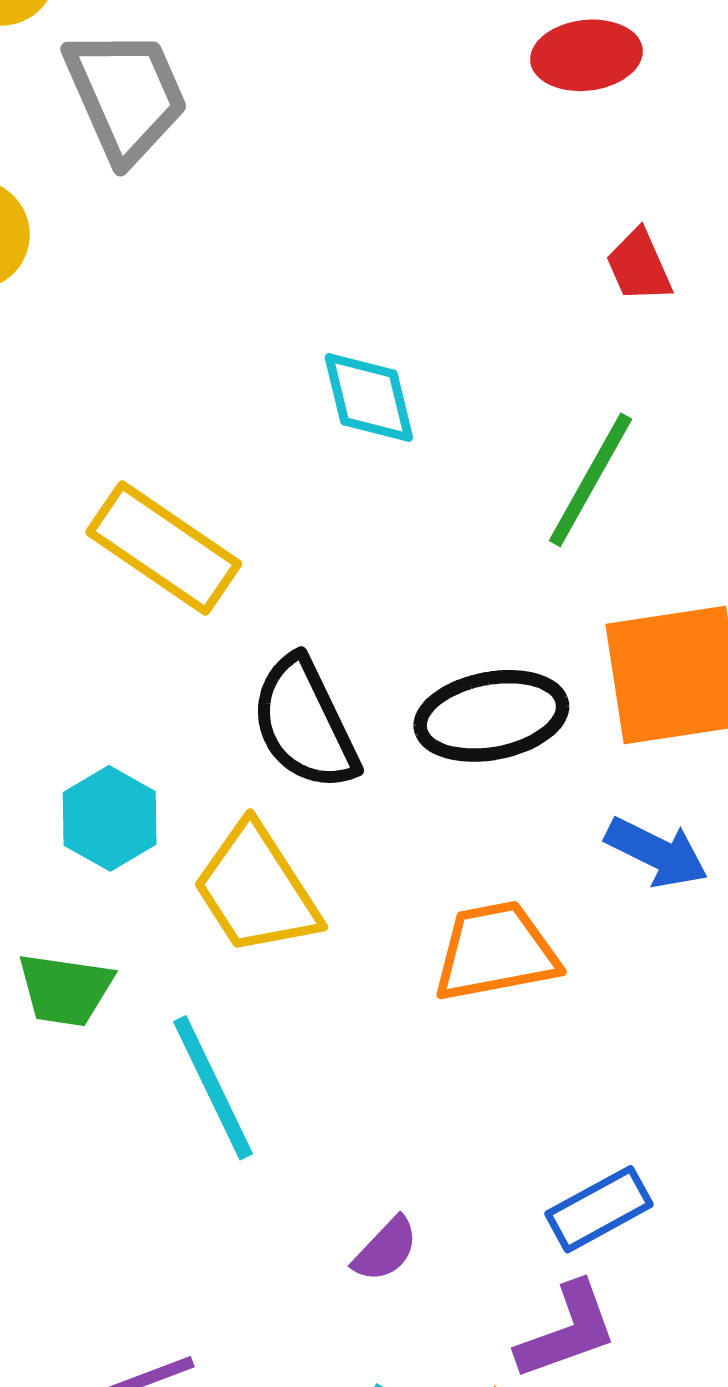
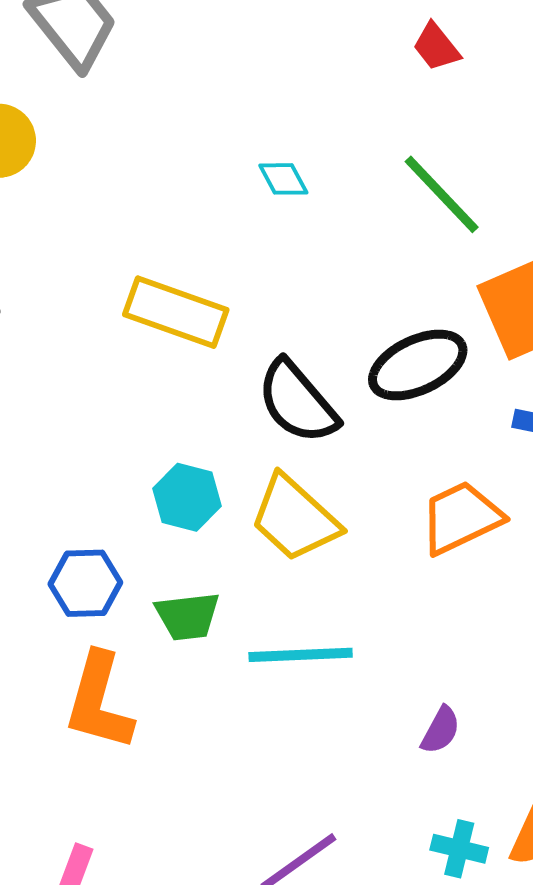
cyan diamond: (369, 398) -> (283, 179), size x0.7
green line: (591, 480) -> (442, 194), turned -58
cyan line: (213, 1088) -> (301, 655), turned -52

